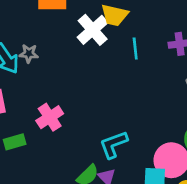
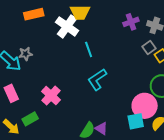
cyan line: (135, 49) -> (89, 49), moved
cyan L-shape: (114, 144) -> (97, 80), moved

